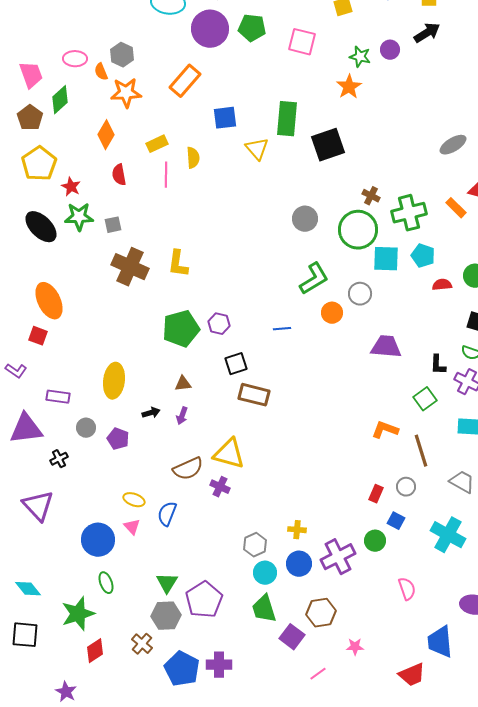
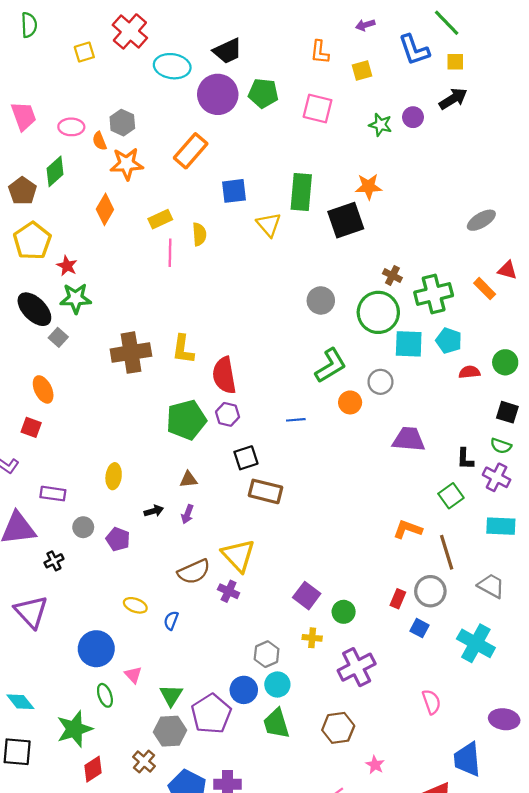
pink trapezoid: (31, 75) -> (24, 116), moved
orange star: (349, 87) -> (369, 187), moved, turned 30
red semicircle: (119, 175) -> (224, 375), moved, size x1.6
gray square: (113, 225) -> (58, 337), moved, turned -36
brown cross: (130, 267) -> (131, 353), turned -33
orange ellipse: (49, 301) -> (43, 389), size x0.7
yellow ellipse: (114, 381) -> (114, 476), size x0.7
yellow triangle: (229, 454) -> (238, 555), turned 32
gray circle: (406, 487) -> (430, 591), size x1.5
blue semicircle: (167, 514) -> (171, 621), size x0.7
pink triangle: (132, 527) -> (133, 675), moved
green circle: (375, 541) -> (344, 612), moved
blue circle: (299, 564) -> (244, 690), moved
purple square: (292, 637) -> (307, 596), moved
pink star: (355, 647) -> (375, 765), turned 30

